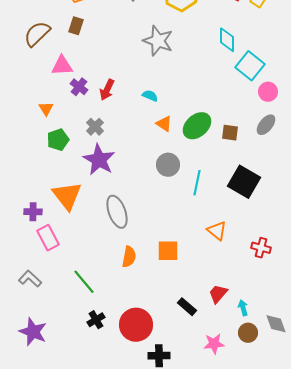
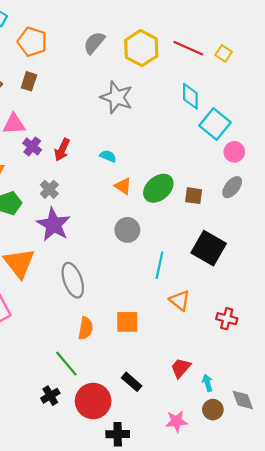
cyan line: (197, 183) -> (159, 265), moved
green line: (84, 282) -> (66, 364), moved
black rectangle: (187, 307) -> (132, 382), moved

